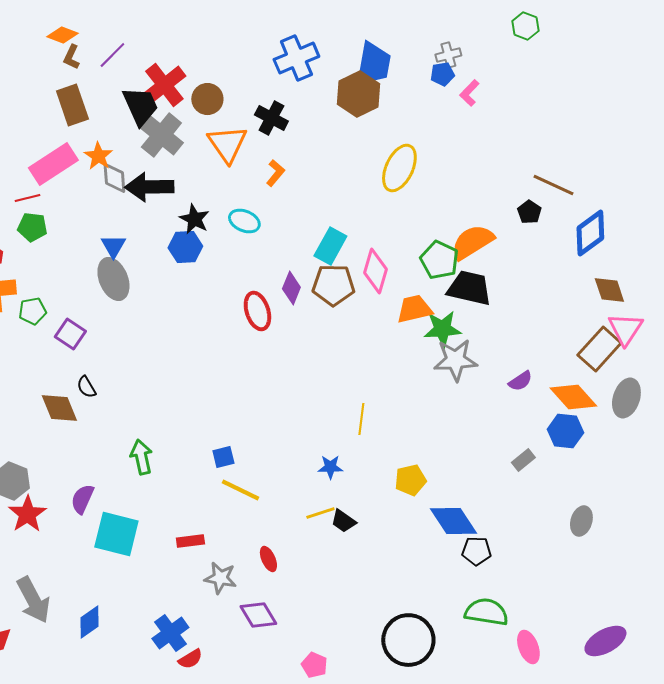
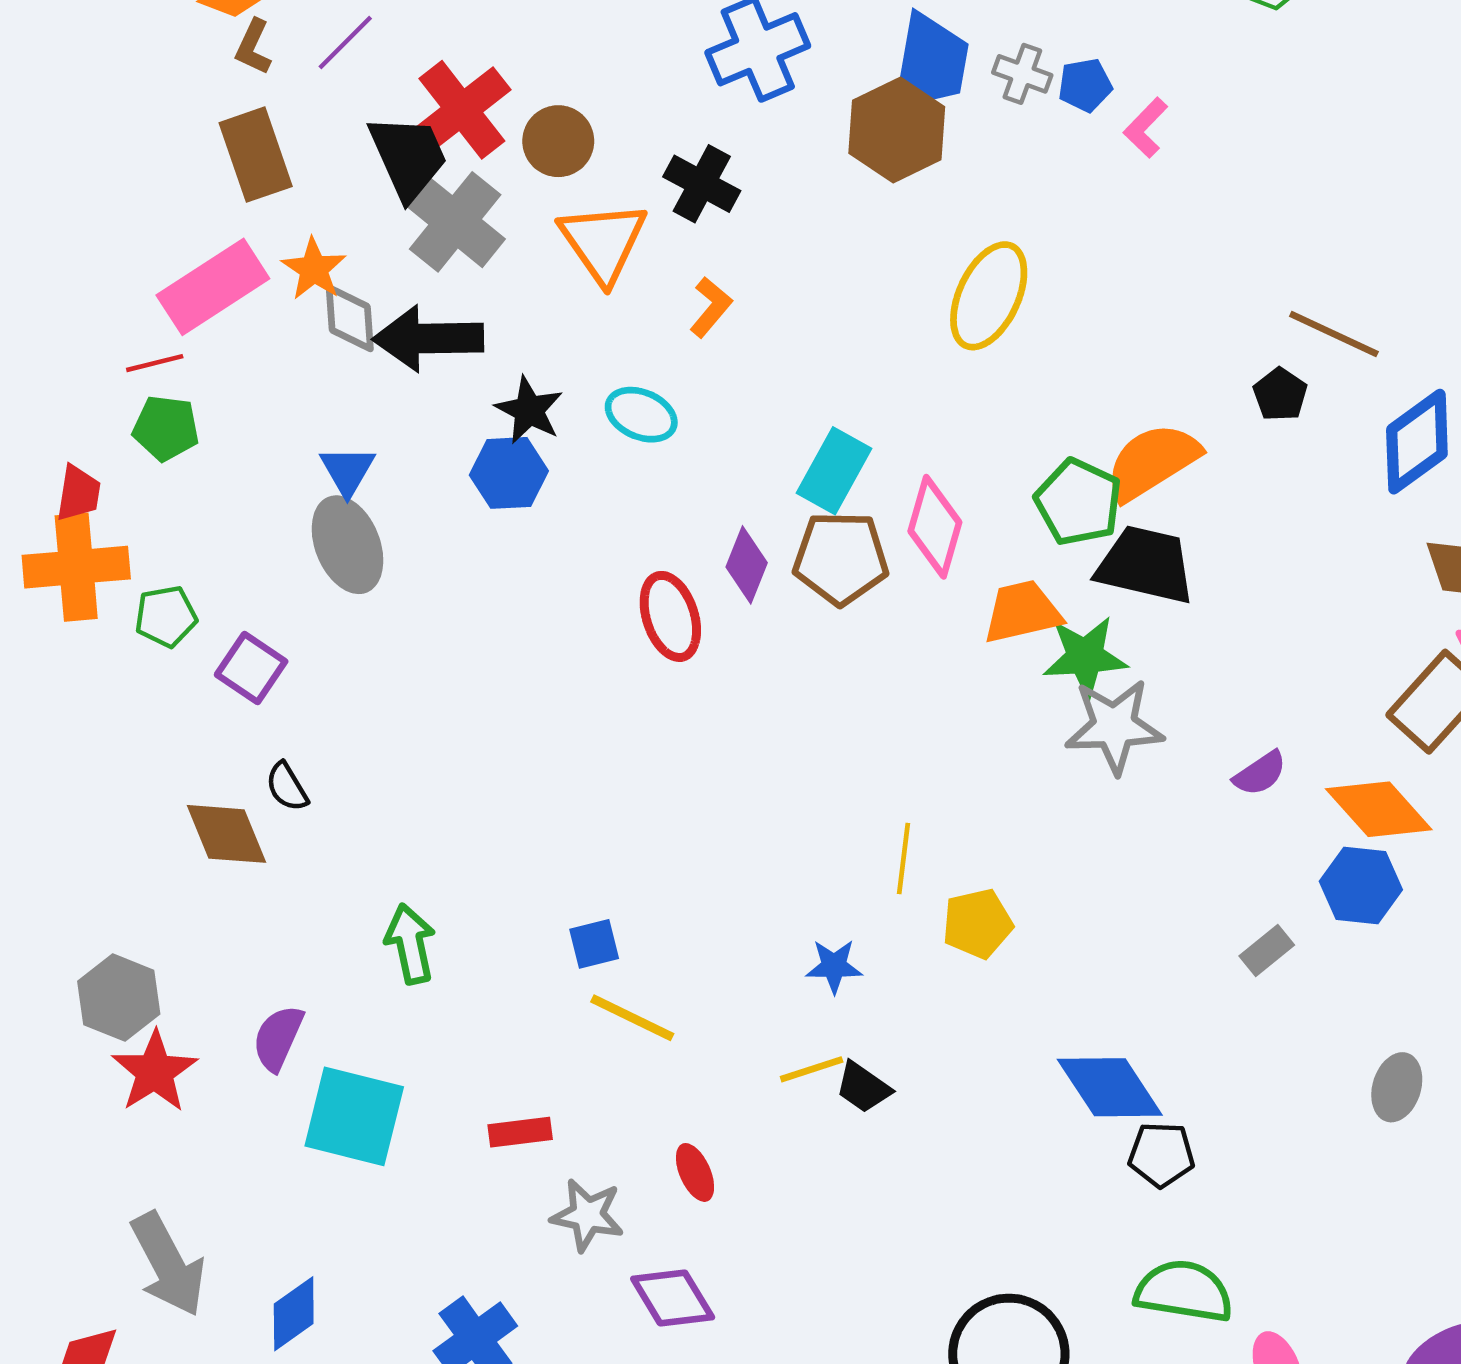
gray cross: (448, 55) -> (1022, 74), moved, turned 35
yellow pentagon: (410, 480) -> (978, 924), moved

